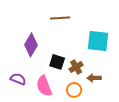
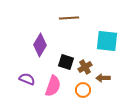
pink semicircle: (44, 86) -> (53, 86), turned -140

